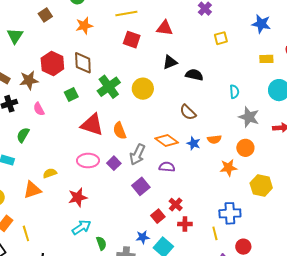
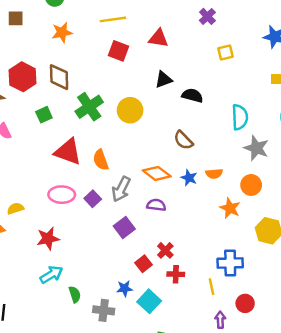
brown square: (45, 15) -> (16, 18), turned 32
cyan semicircle: (234, 92) -> (240, 117), size x1.5
orange star: (228, 168) -> (230, 208), turned 30

